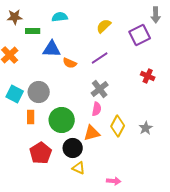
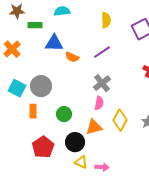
yellow semicircle: (104, 26) -> (106, 20), turned 133
green circle: (62, 120) -> (64, 114), size x0.6
pink arrow: (114, 181) -> (102, 167), moved

